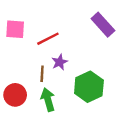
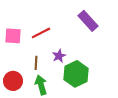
pink square: (15, 29) -> (13, 36), moved
purple star: (60, 62) -> (59, 56), moved

